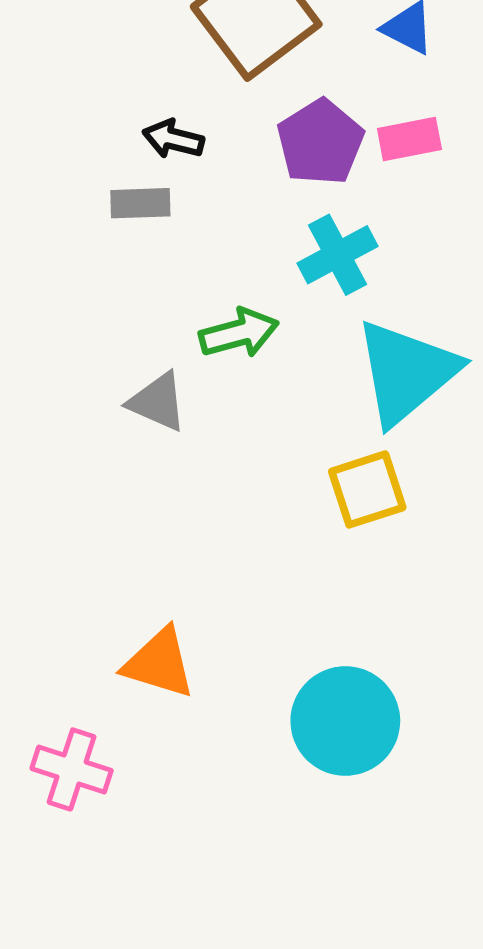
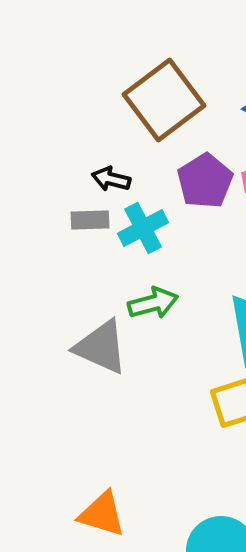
cyan cross: (337, 255) -> (143, 228), moved
gray triangle: (158, 402) -> (101, 347), size x1.4

